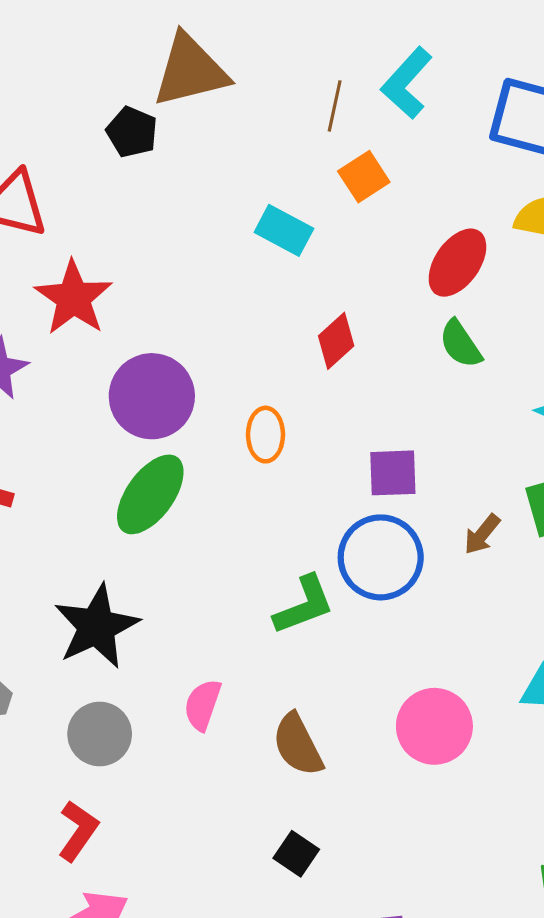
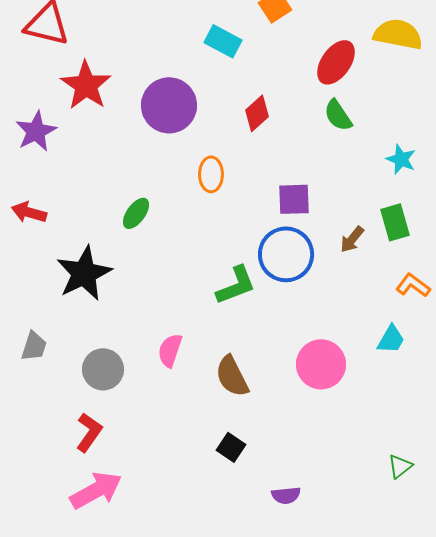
purple circle: (152, 396) -> (169, 105), moved
green ellipse: (150, 494) -> (136, 213), size x0.6
black star: (97, 627) -> (84, 273), moved

